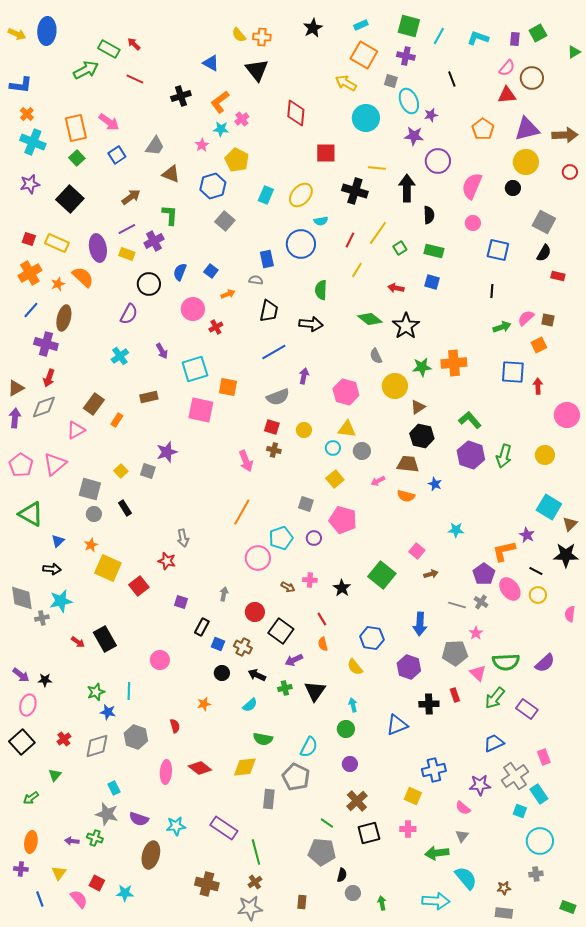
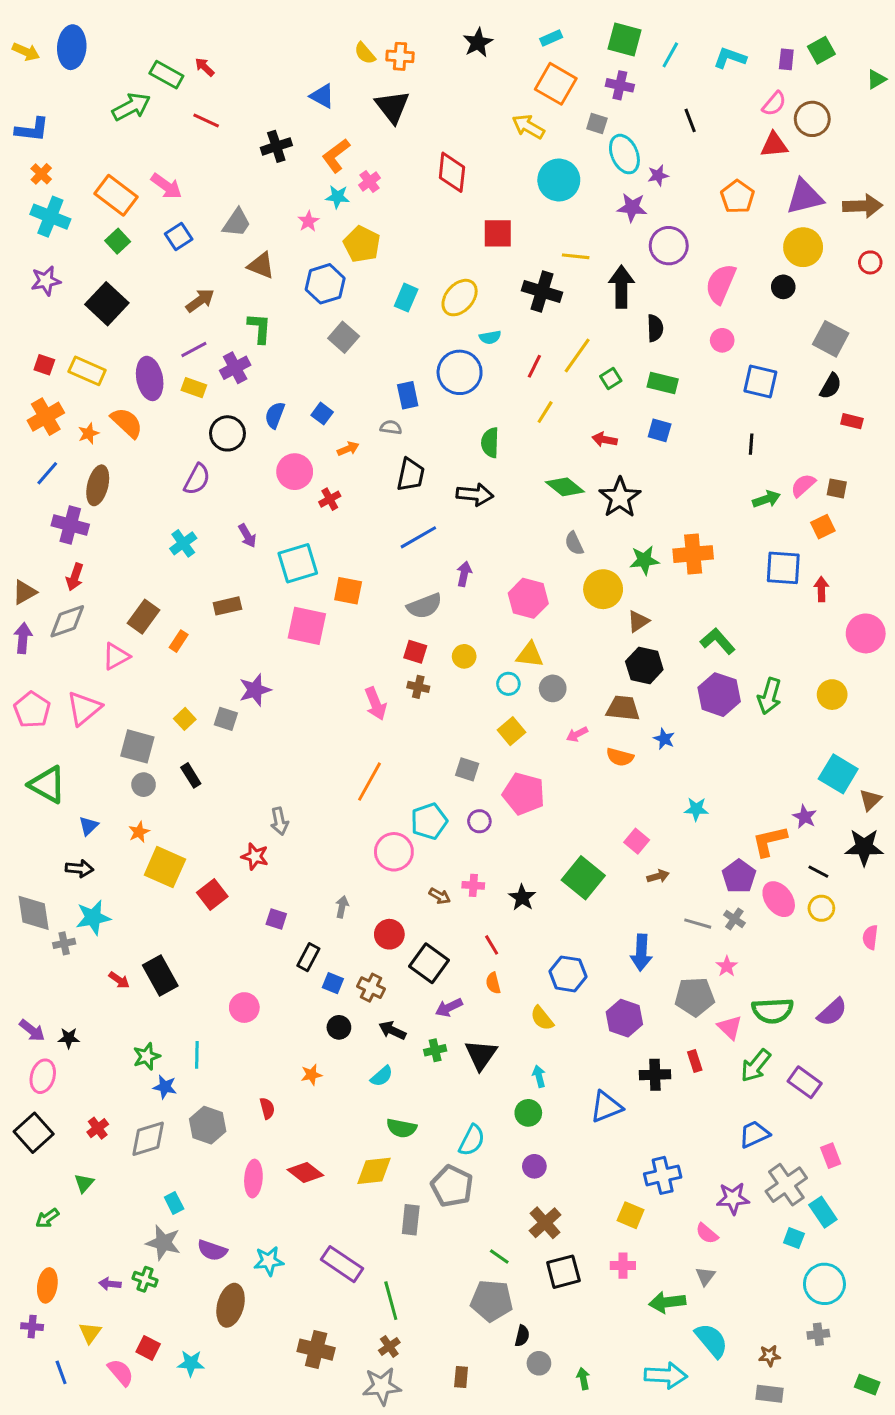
orange rectangle: (76, 128) -> (116, 195), turned -40

